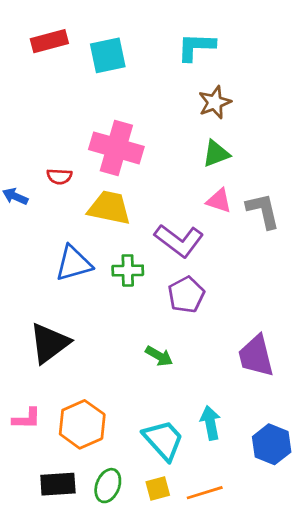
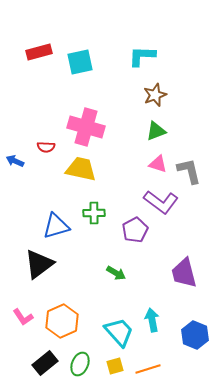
purple L-shape: (179, 241) -> (161, 202), moved
blue triangle: (74, 263) -> (56, 226), moved
pink L-shape: (27, 419) -> (23, 317), turned 55
black rectangle: (58, 484) -> (45, 363), turned -35

